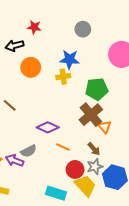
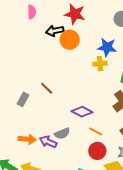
red star: (34, 27) -> (75, 14), size x1.5
orange circle: (31, 67) -> (70, 40), moved
red circle: (75, 169) -> (97, 151), moved

